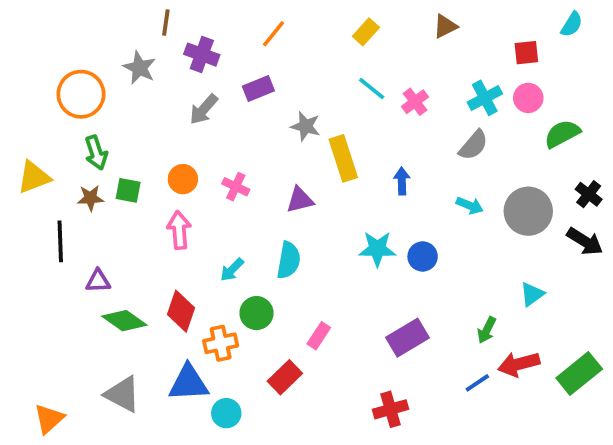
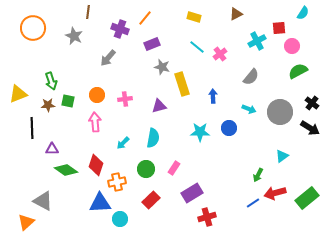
yellow rectangle: (366, 32) -> (194, 17), turned 64
purple cross: (202, 55) -> (120, 29), moved
purple rectangle: (258, 89) -> (152, 44), moved
orange circle: (81, 94) -> (33, 28), moved
cyan cross: (485, 98) -> (257, 41), moved
pink circle: (528, 98) -> (292, 46), moved
pink cross: (236, 187) -> (125, 99), turned -32
blue circle: (423, 256) -> (229, 128), moved
green circle: (256, 313) -> (146, 169), moved
pink rectangle: (319, 336) -> (174, 168), moved
purple rectangle: (407, 338) -> (192, 193), moved
gray triangle: (122, 394) -> (43, 201), moved

